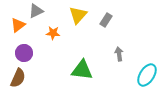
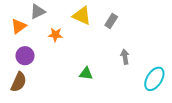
yellow triangle: (78, 15) -> (82, 16), turned -48
green triangle: (82, 70) -> (86, 74), size x0.6

